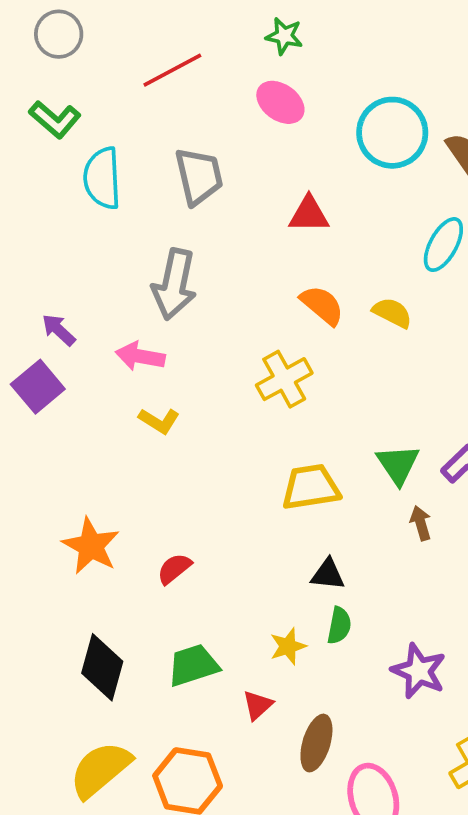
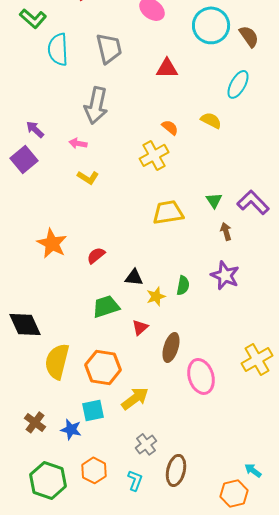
orange semicircle: (322, 305) -> (170, 127), moved, size x0.7
pink arrow: (140, 356) -> (78, 143), size x0.7
green triangle: (398, 464) -> (214, 200), size x0.7
black triangle: (328, 574) -> (134, 277), moved
black diamond: (102, 667) -> (25, 324), moved, turned -40
purple star: (419, 671) -> (225, 275), moved
yellow semicircle: (100, 770) -> (57, 361), turned -36

